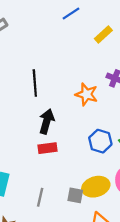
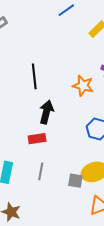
red rectangle: (47, 148) -> (37, 139), moved
gray line: (40, 197) -> (41, 171), moved

